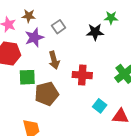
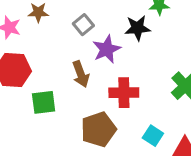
purple star: (34, 38) -> (107, 49), moved
brown pentagon: (47, 94) -> (98, 129), moved

